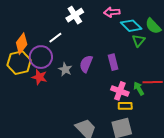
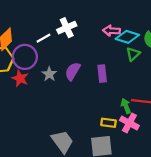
pink arrow: (112, 12) -> (111, 31), moved
white cross: (75, 15) -> (67, 28), moved
cyan diamond: (131, 26) -> (127, 37), turned -35
pink cross: (120, 91) -> (129, 123), moved

